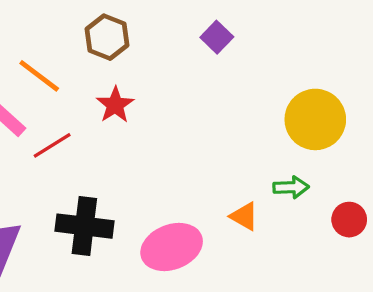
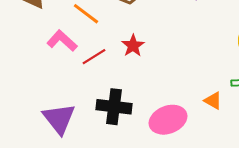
red star: (115, 105) -> (133, 46), moved

